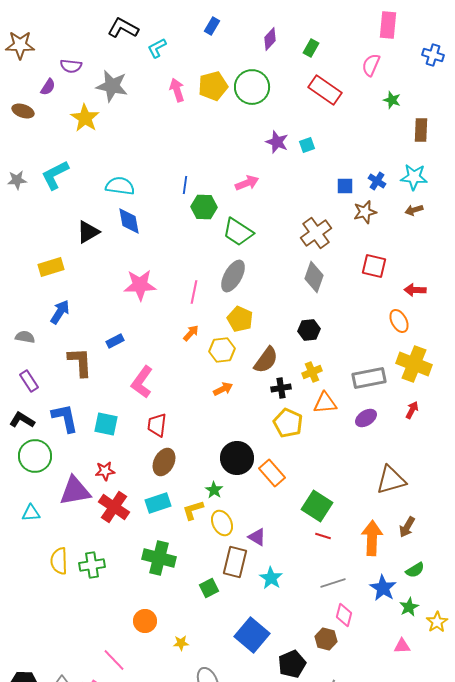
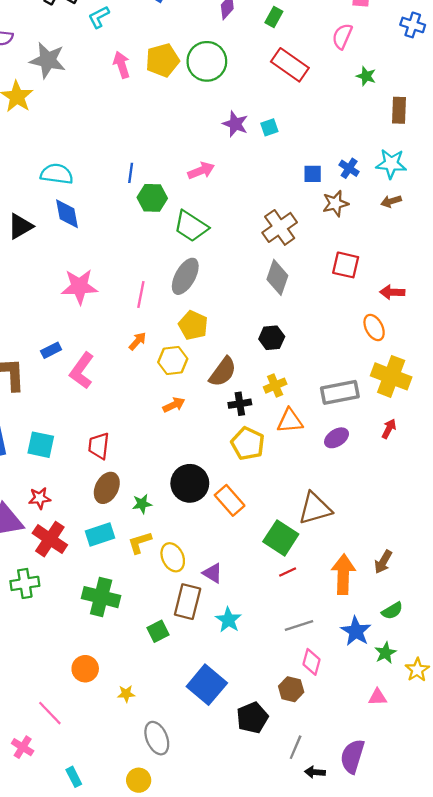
pink L-shape: (142, 382) -> (82, 371), moved
brown triangle: (391, 480) -> (315, 508), moved
green star: (214, 490) -> (142, 504), moved, turned 30
red line: (323, 536) -> (288, 572), turned -42
green cross: (92, 565) -> (25, 583), moved

